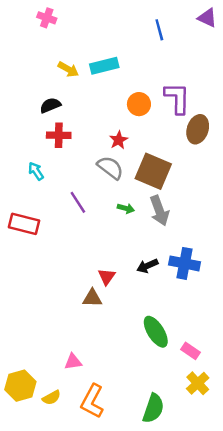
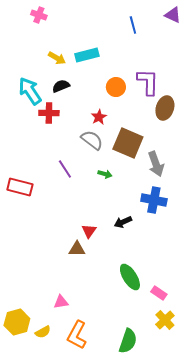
black semicircle: (50, 105) -> (61, 86), moved
cyan arrow: (36, 171) -> (30, 91), moved, size x1.8
gray arrow: (159, 211) -> (156, 164), moved
blue cross: (184, 263) -> (154, 200), moved

